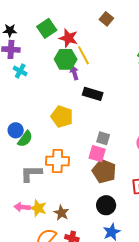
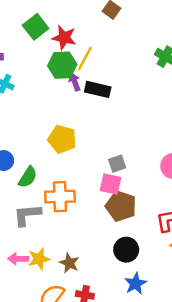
yellow line: (83, 55) -> (85, 58), turned 60
black rectangle: (93, 94) -> (98, 89), moved
gray square: (103, 138) -> (117, 164), turned -32
green semicircle: (25, 139) -> (28, 177), moved
yellow star: (38, 208) -> (39, 259), turned -30

